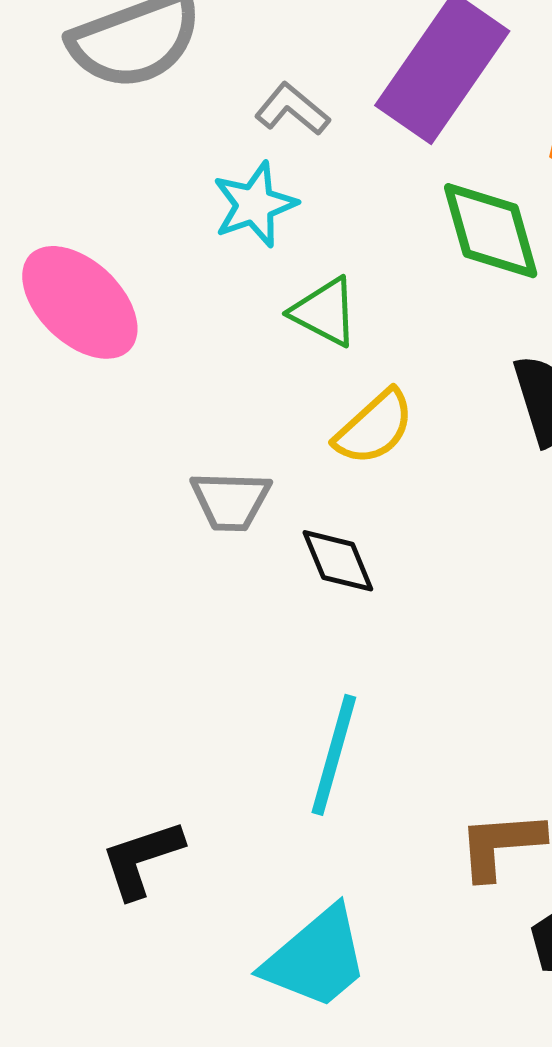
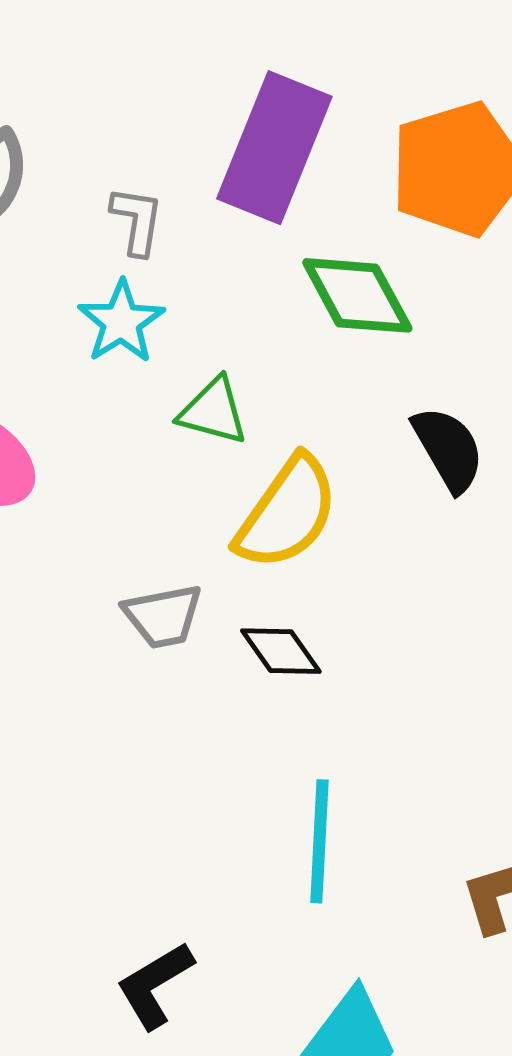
gray L-shape: (292, 109) -> (137, 221), turned 72
yellow semicircle: (374, 427) -> (287, 513), size x1.4

